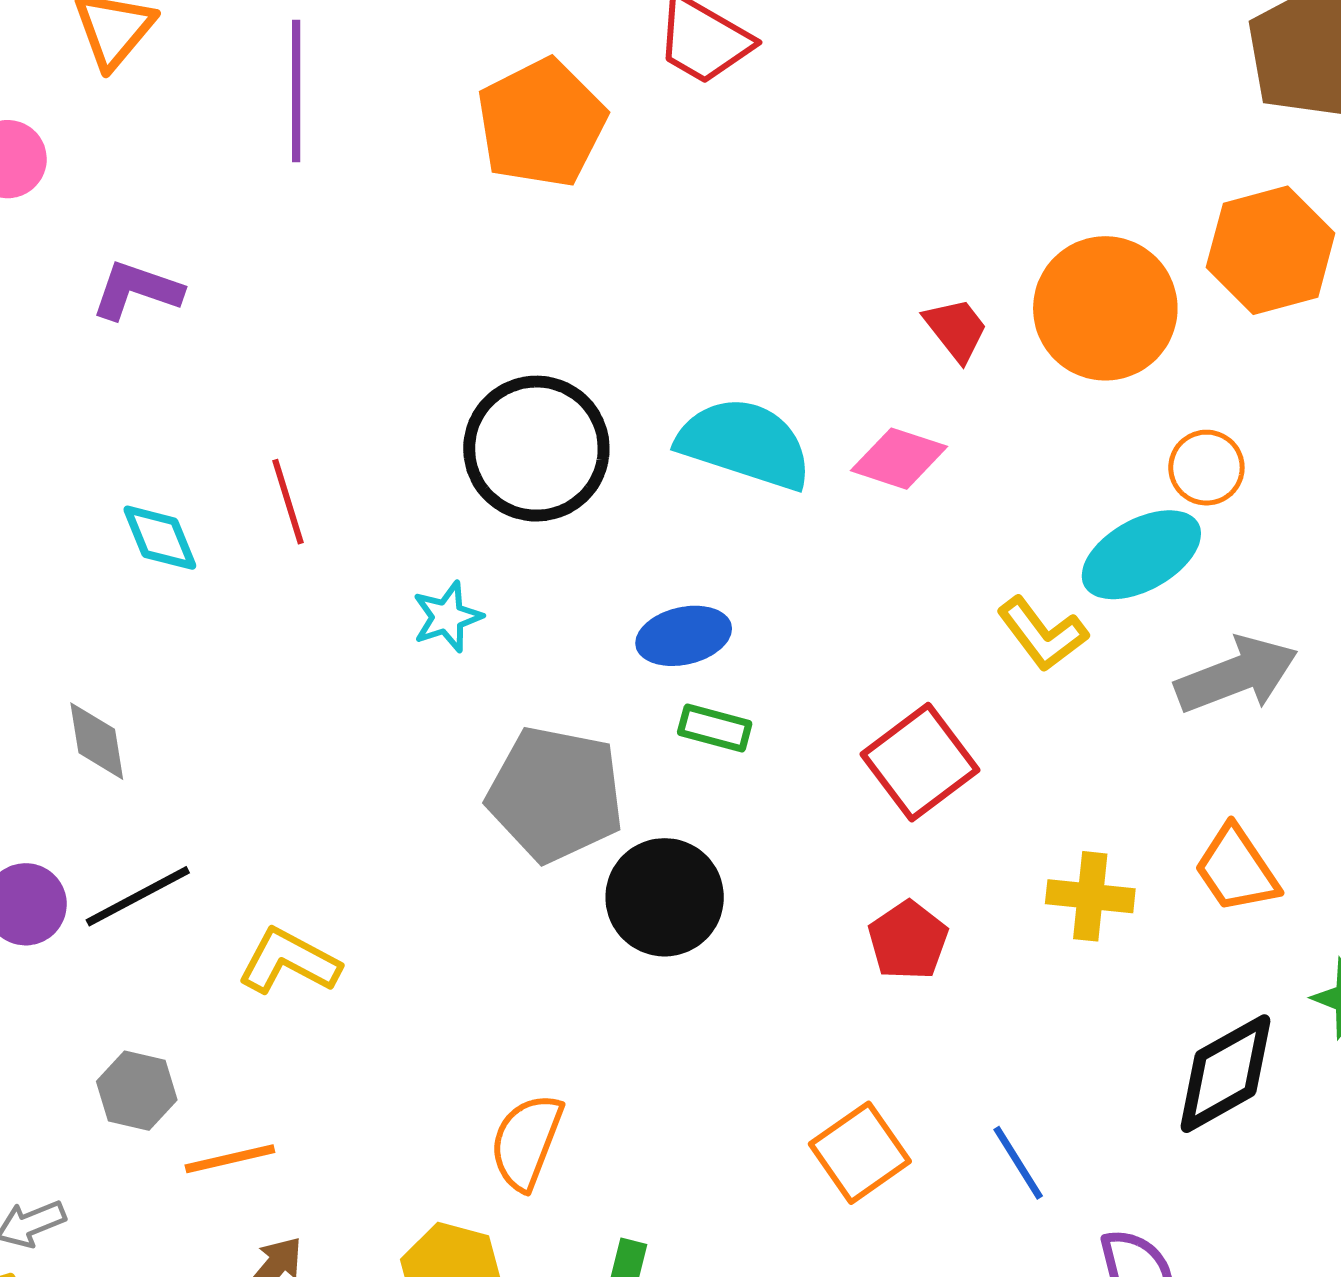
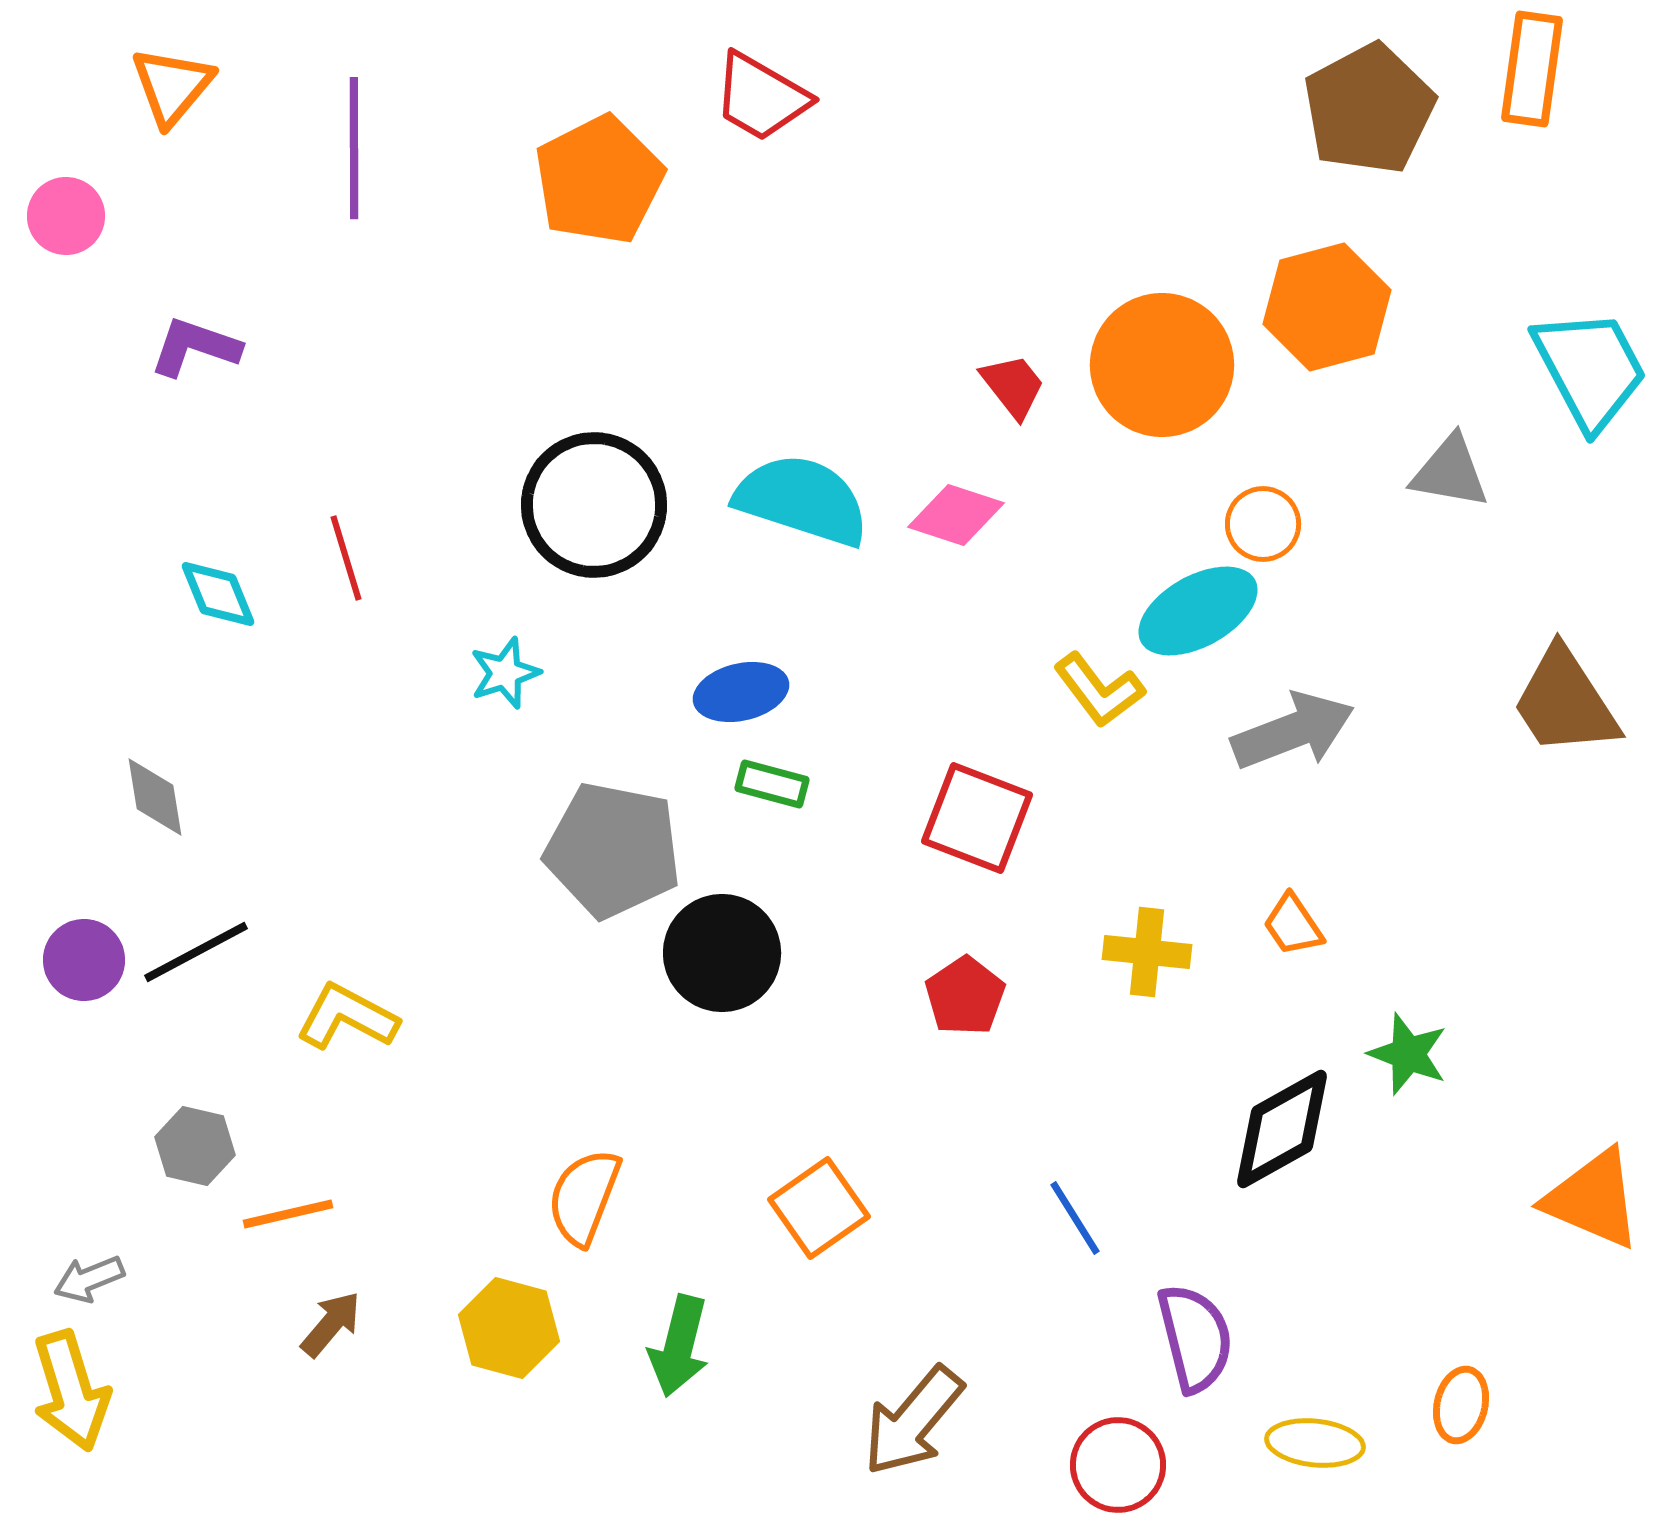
red square: (920, 762) -> (977, 818), turned -32
orange trapezoid: (1237, 869) -> (1293, 925), size x0.7
orange square: (860, 1153) -> (819, 1208), moved

